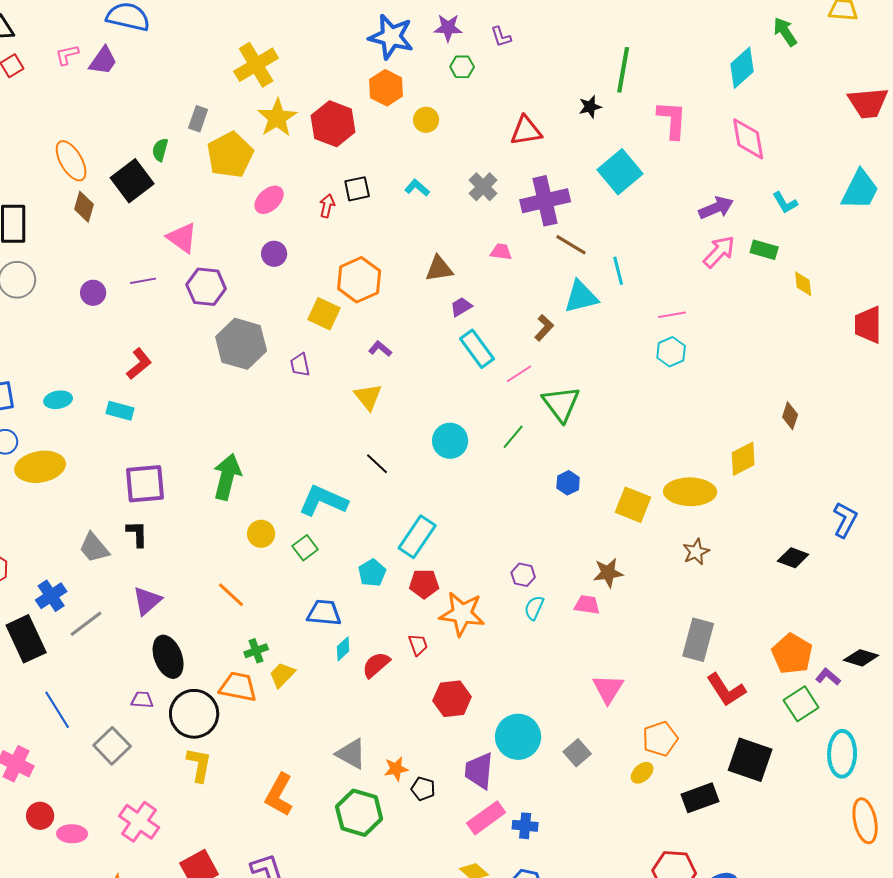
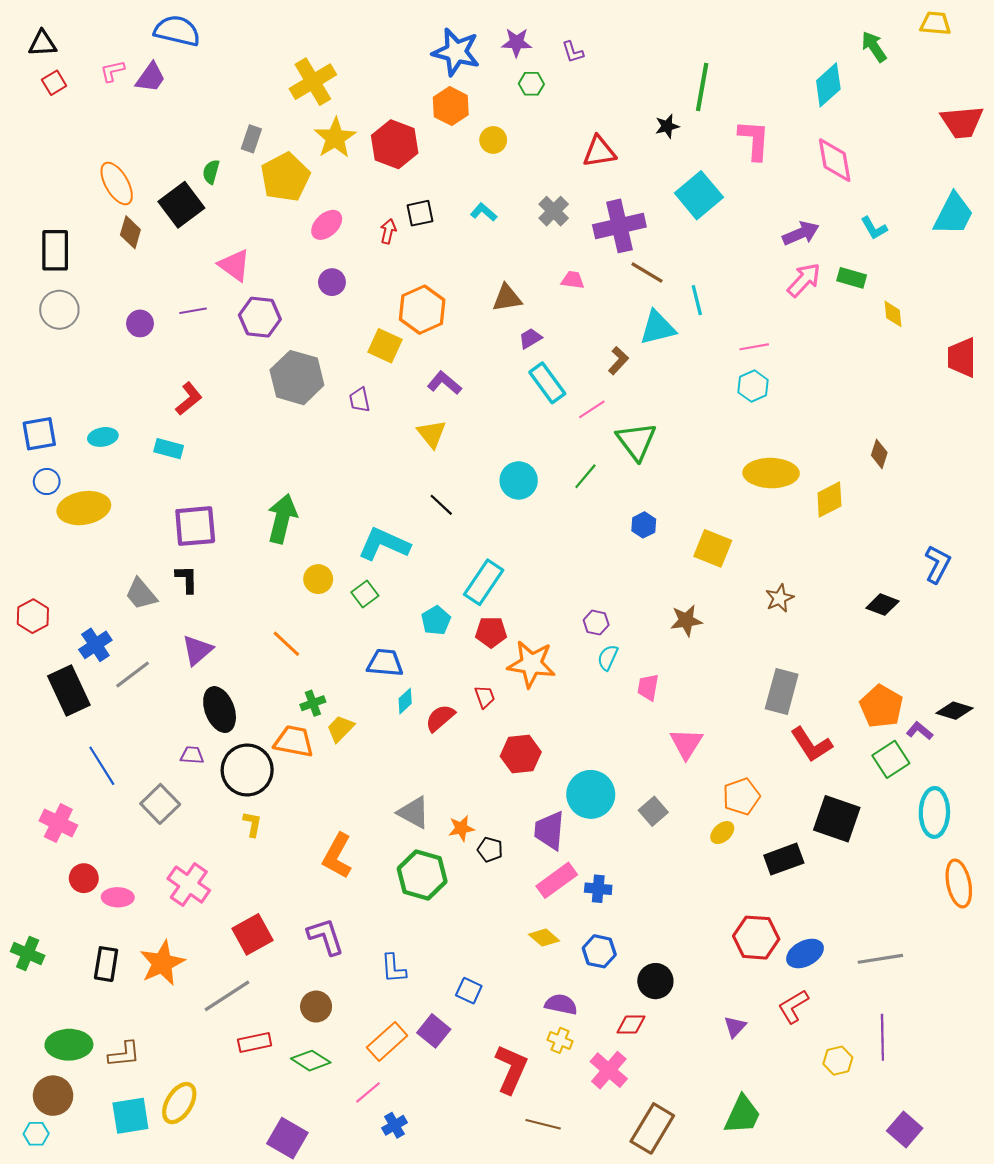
purple L-shape: (380, 349) -> (444, 383), size x1.4
yellow ellipse: (690, 492) -> (771, 473), moved
pink trapezoid: (587, 605) -> (648, 687), moved, turned -88
yellow L-shape: (199, 765) -> (252, 824), size x0.7

